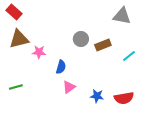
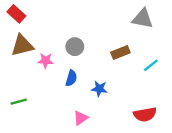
gray circle: (81, 39) -> (75, 47), moved
pink triangle: (69, 87) -> (81, 118), moved
blue star: (97, 96) -> (99, 89), moved

